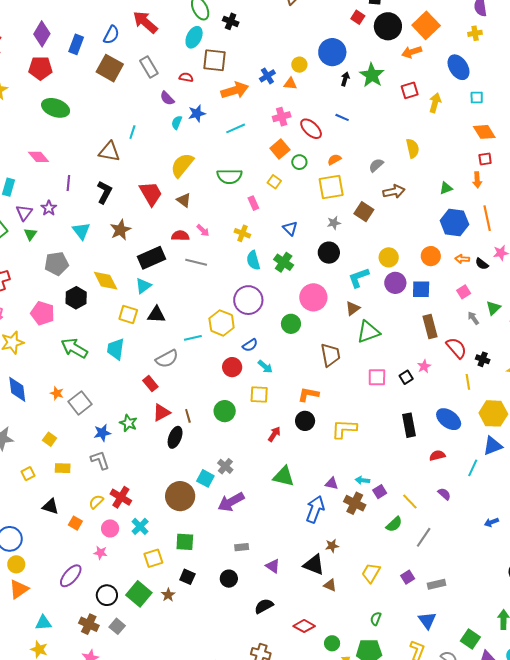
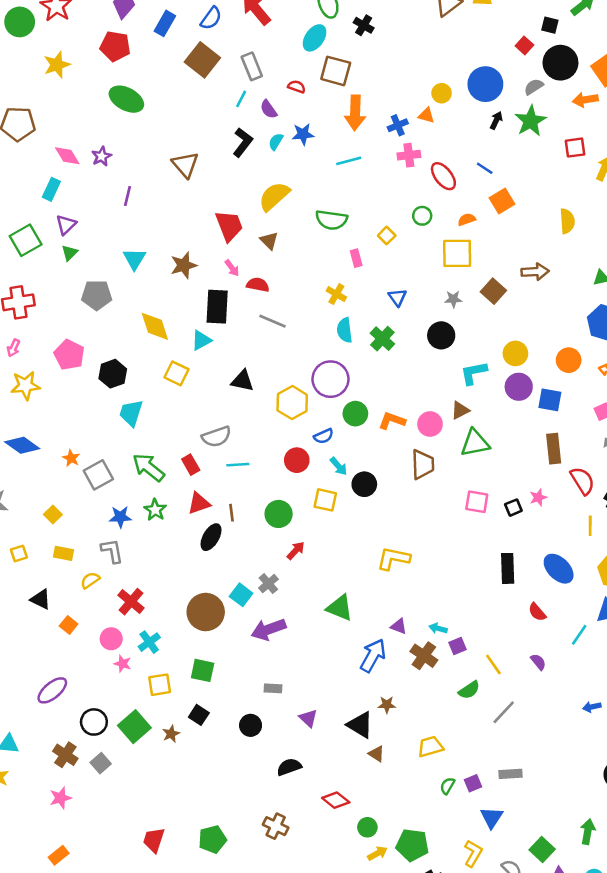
blue cross: (267, 76) -> (398, 125), moved
orange arrow: (235, 90) -> (355, 113), turned 100
cyan line: (132, 132) -> (241, 99), moved
orange square: (280, 149) -> (502, 201), moved
brown triangle: (109, 152) -> (185, 165), turned 30
pink diamond: (38, 157) -> (67, 156), moved
gray semicircle: (376, 165) -> (534, 87), moved
black L-shape: (104, 192) -> (243, 142), moved
purple star: (49, 208) -> (102, 156), moved
pink arrow: (203, 230) -> (232, 268), moved
black rectangle: (151, 258) -> (217, 307), turned -72
pink circle: (313, 297) -> (430, 424), moved, size x0.7
black hexagon: (76, 298) -> (113, 374), moved
black triangle: (156, 315) -> (242, 381), moved
green circle: (291, 324) -> (355, 414), moved
cyan line: (193, 338) -> (238, 465), moved
green arrow: (74, 348) -> (148, 467), moved
cyan trapezoid: (116, 349) -> (131, 413), moved
blue diamond: (17, 389) -> (22, 445), turned -56
orange L-shape: (308, 394) -> (392, 421), moved
black circle: (305, 421) -> (364, 484), moved
yellow L-shape: (344, 429) -> (393, 558), moved
red arrow: (274, 434) -> (296, 551), moved
red semicircle: (437, 455) -> (537, 612), turned -126
yellow semicircle: (96, 502) -> (90, 580), moved
pink star: (100, 553) -> (123, 664), moved
yellow trapezoid: (371, 573) -> (430, 747), turned 35
purple square: (408, 577) -> (473, 783), moved
green semicircle: (376, 619) -> (447, 786), moved

